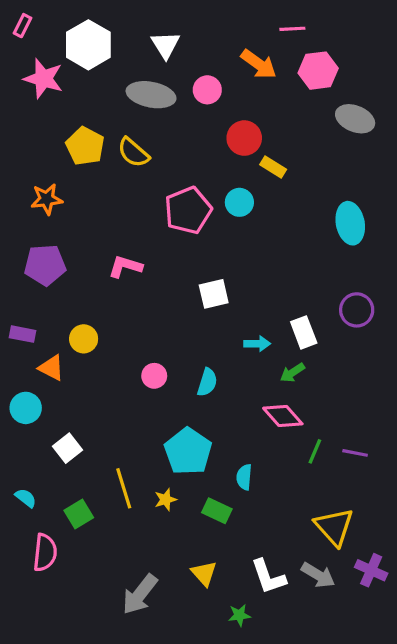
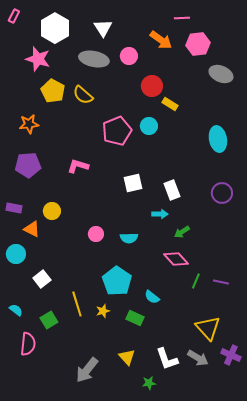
pink star: (43, 79) -> (38, 59), moved
white rectangle: (304, 332) -> (172, 190), moved
cyan semicircle: (207, 382) -> (129, 238), turned 72
cyan semicircle: (244, 477) -> (152, 297), turned -56

